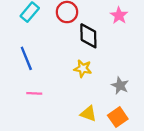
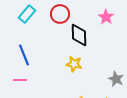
gray star: (120, 85) -> (116, 79), moved
pink line: (34, 93) -> (20, 80), moved

